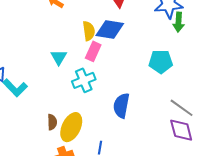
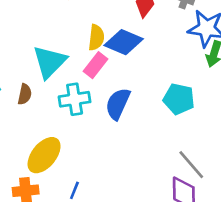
cyan triangle: (59, 57) -> (50, 62), size x1.6
blue semicircle: (121, 106) -> (118, 104), moved
brown semicircle: (52, 122) -> (25, 94), moved

